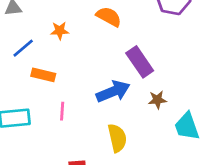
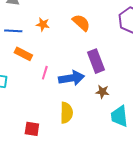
blue line: (23, 48) -> (13, 31), turned 30
pink line: (62, 111) -> (45, 73), moved

